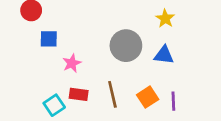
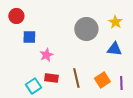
gray circle: (126, 46) -> (86, 29), moved

